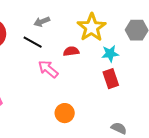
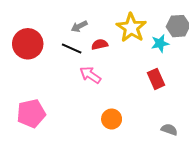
red semicircle: (71, 51) -> (100, 44), moved
cyan star: (110, 54) -> (160, 43), moved

